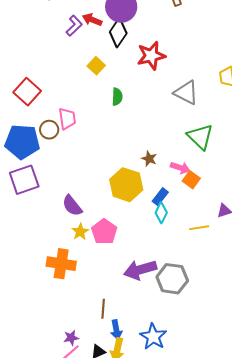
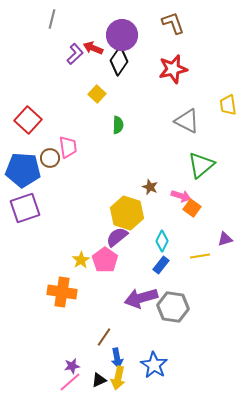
red star: (151, 56) -> (173, 69), moved
green triangle: (200, 137) -> (201, 165), turned 36
blue rectangle: (160, 197) -> (161, 265), moved
purple semicircle: (72, 206) -> (117, 237), moved, turned 90
brown line: (103, 309) -> (104, 337), turned 30

